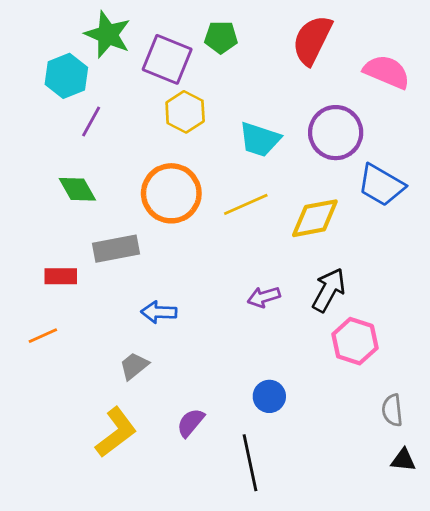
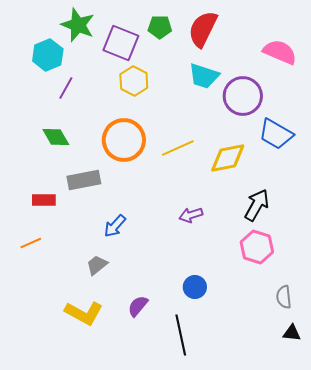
red semicircle: (312, 40) -> (203, 29), moved
cyan trapezoid: (260, 139) -> (204, 76), moved
black arrow: (329, 290) -> (257, 205), moved
blue arrow: (159, 312) -> (115, 226), turned -50
yellow L-shape: (116, 432) -> (84, 313), turned 66

